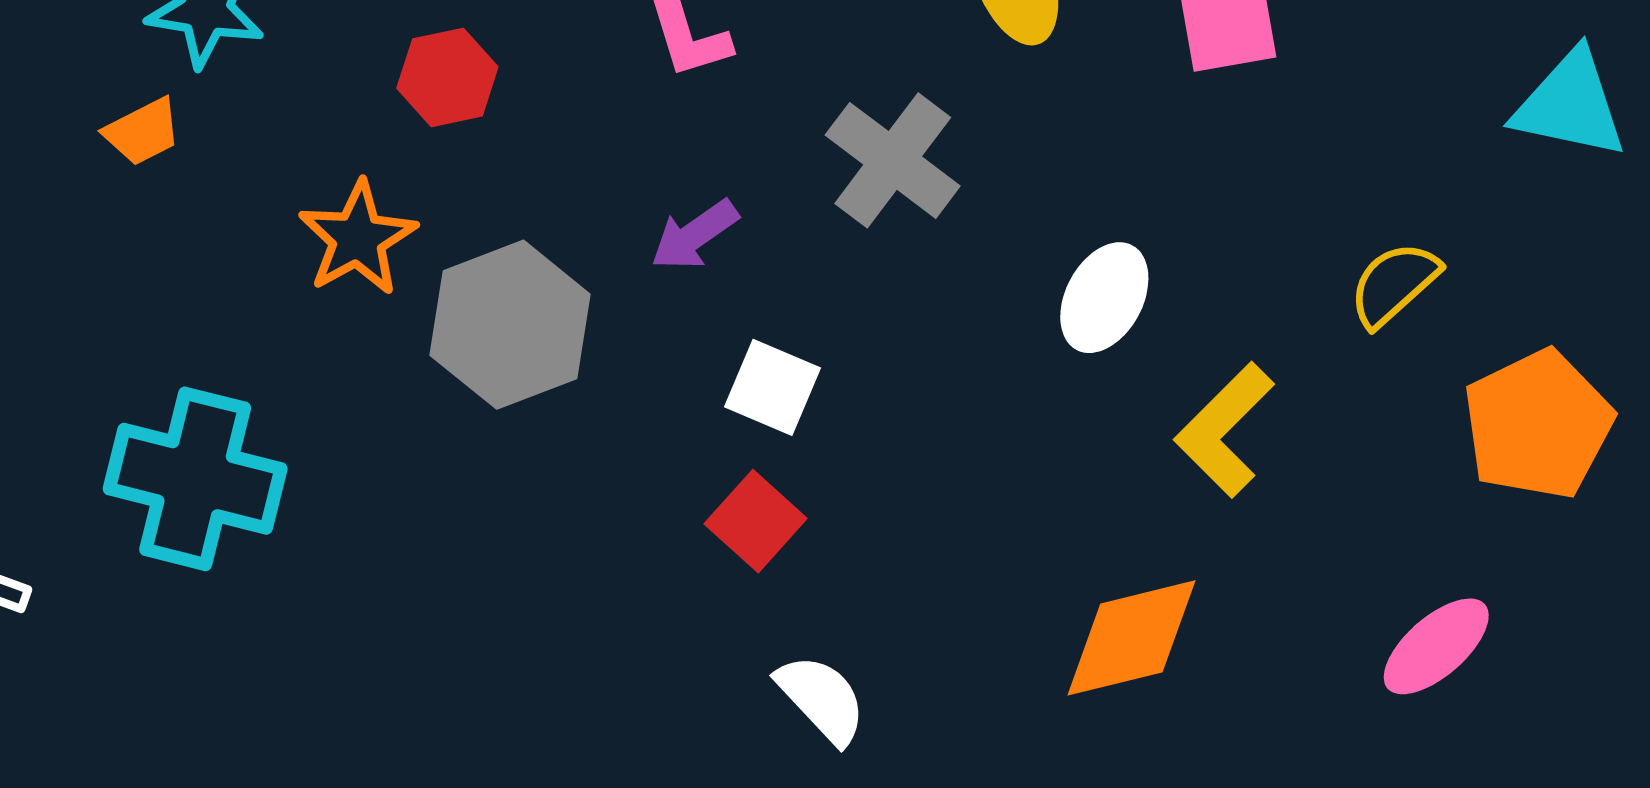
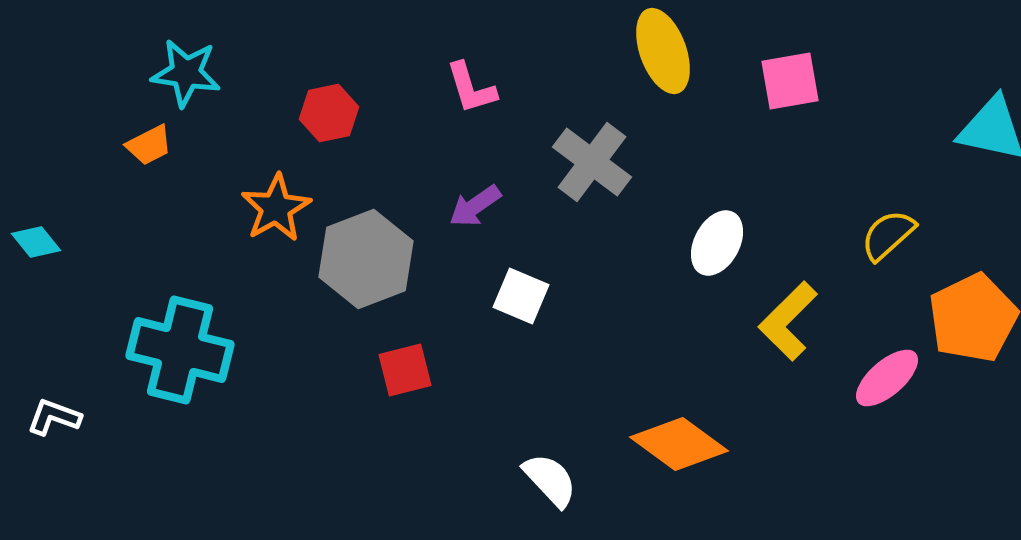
red square: (756, 521) -> (405, 370), moved, turned 34
orange diamond: (1131, 638) -> (679, 444), moved, turned 50
pink ellipse: (1436, 646) -> (887, 378), moved

